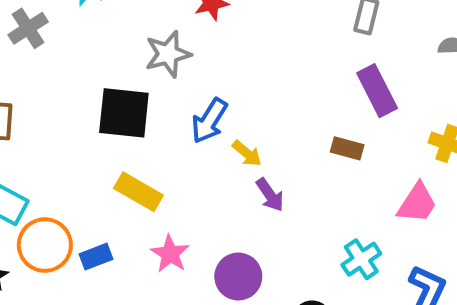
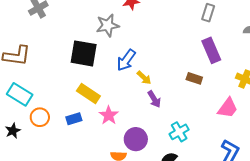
orange circle: (45, 245) -> (40, 117), size x0.7
pink star: (170, 254) -> (109, 115), moved
blue rectangle: (96, 257) -> (74, 119), moved
cyan cross: (361, 259) -> (179, 132), moved

